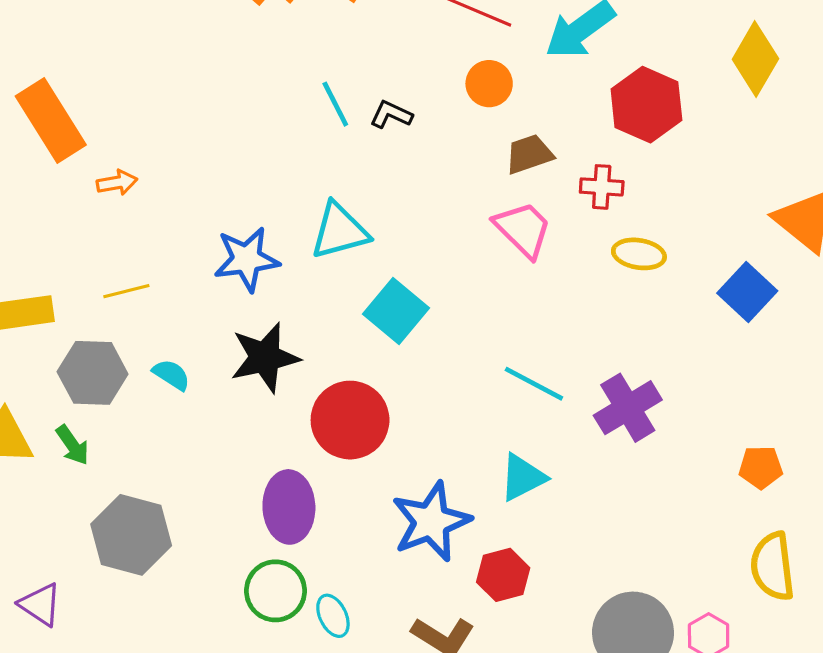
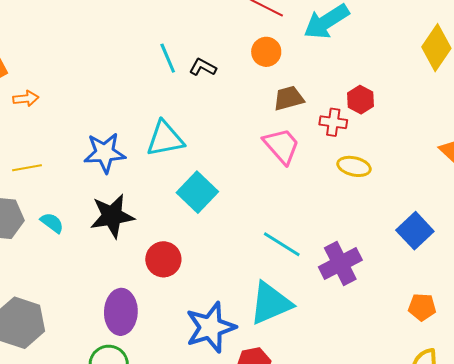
red hexagon: (646, 105) -> (360, 100), moved, size x0.6
blue square: (747, 292) -> (415, 231), moved
red circle: (350, 420) -> (163, 259), size x0.7
cyan triangle: (523, 477) -> (271, 303), size x1.4

